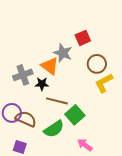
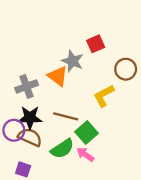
brown circle: (97, 64) -> (126, 69), moved
yellow L-shape: (104, 83) -> (104, 96), moved
black star: (42, 84) -> (30, 118), moved, size x1.5
pink arrow: (85, 145) -> (85, 154), moved

